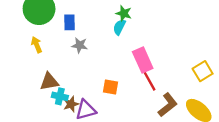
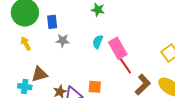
cyan semicircle: (119, 27) -> (98, 42), moved
orange square: (111, 87) -> (95, 87), moved
cyan cross: (60, 96) -> (25, 87), moved

